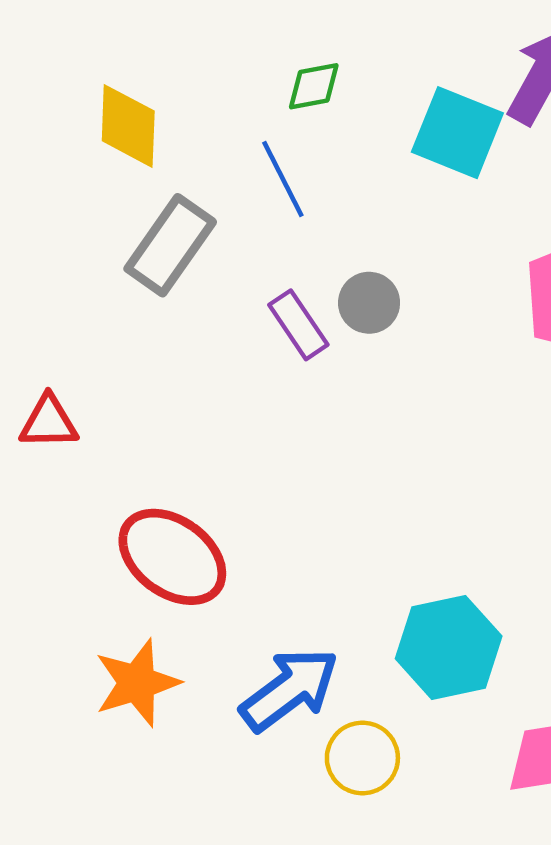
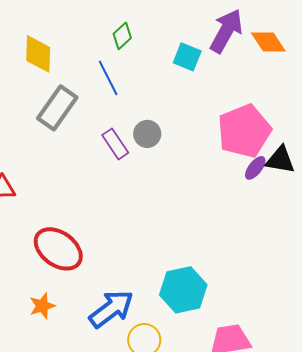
green diamond: (314, 86) -> (122, 36), turned -32
cyan square: (457, 133) -> (187, 57), size x0.7
orange star: (137, 683) -> (42, 306), size x0.7

